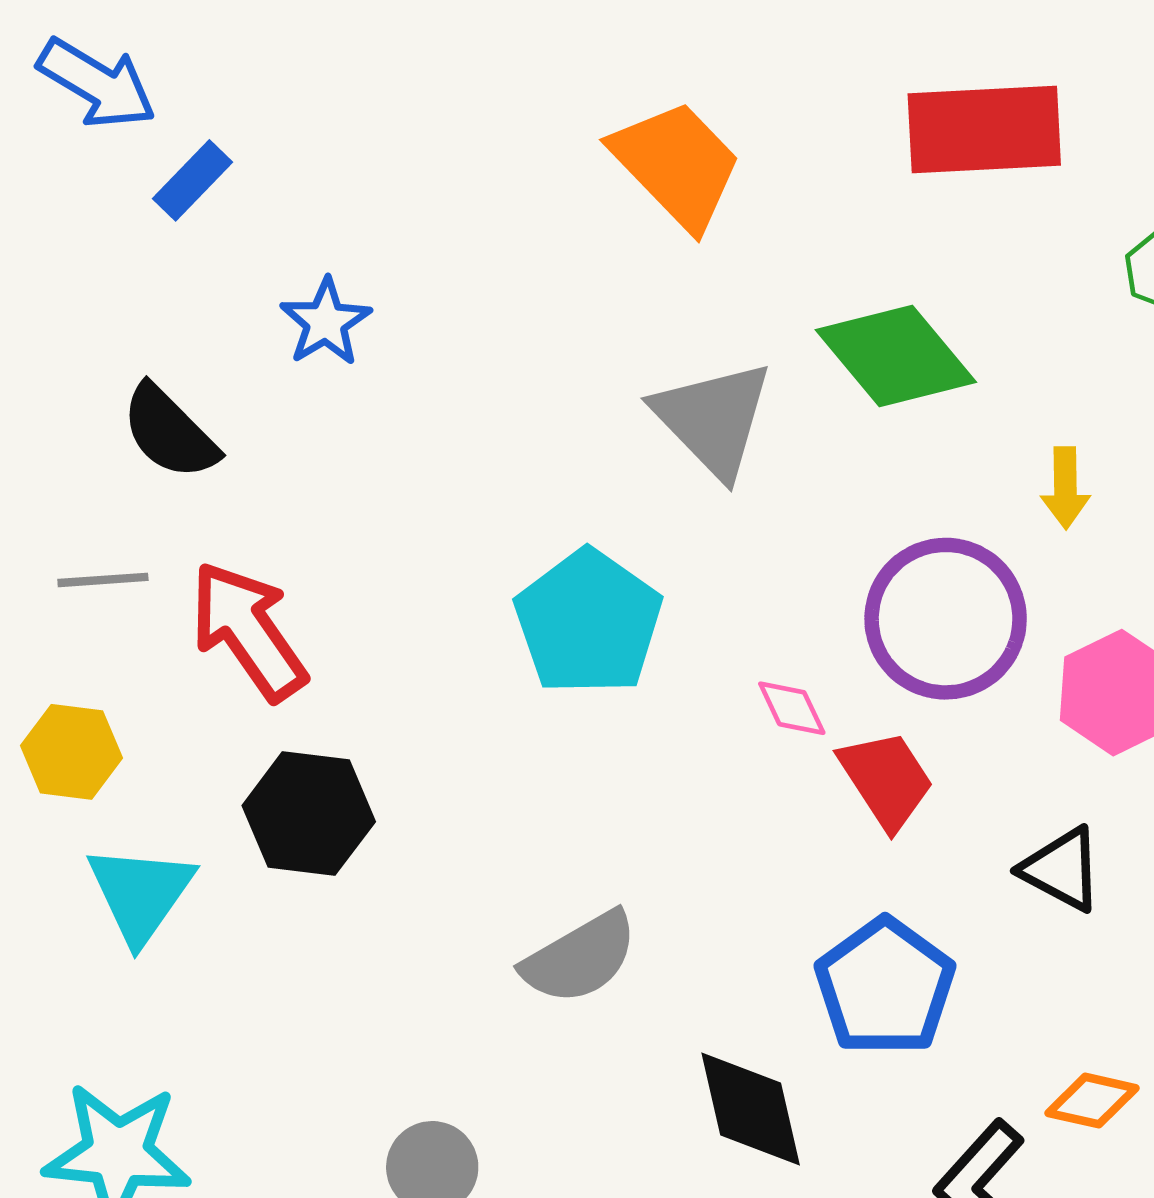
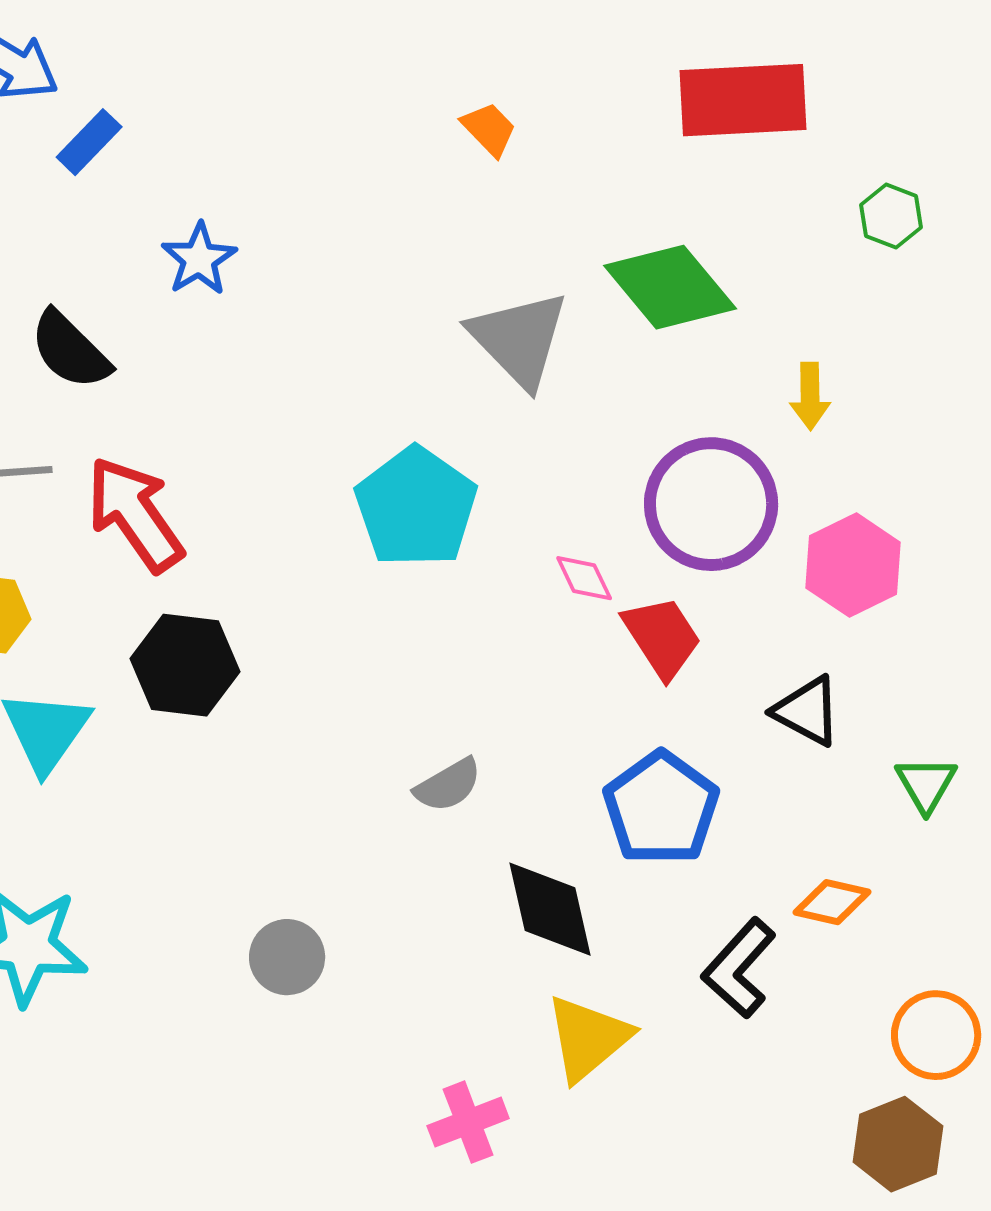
orange trapezoid: (677, 165) -> (489, 129), size x0.5
gray semicircle: (580, 958) -> (448, 785), moved, size x0.7

